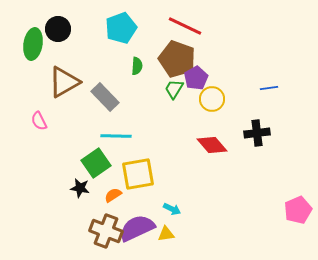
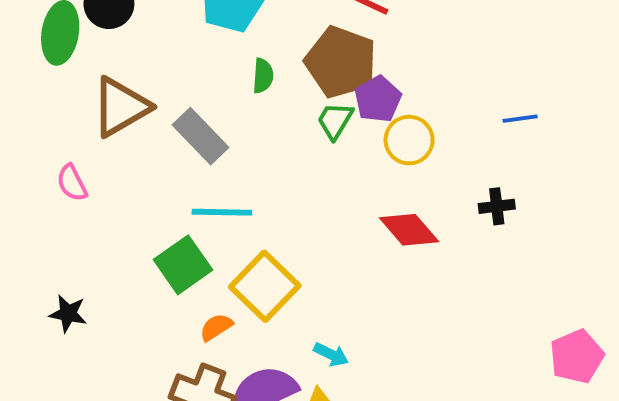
black cross: (257, 133) -> (497, 206), size x0.7
yellow square: (138, 174) -> (265, 286), turned -36
black star: (80, 188) -> (68, 314), moved

